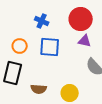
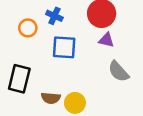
orange circle: (20, 46) -> (28, 28), moved
yellow circle: (70, 93) -> (75, 103), moved

